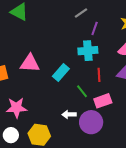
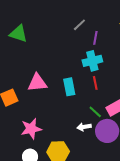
cyan rectangle: (61, 73) -> (69, 87), turned -42
red line: (99, 75) -> (95, 83), moved
green line: (82, 91) -> (95, 112), moved

